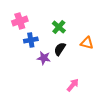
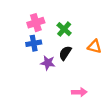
pink cross: (20, 21) -> (36, 23), moved
pink arrow: (73, 85) -> (79, 92), turned 48

